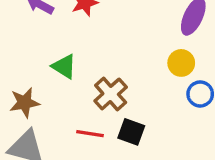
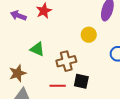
yellow circle: (181, 63) -> (89, 35), moved
brown cross: (111, 94) -> (66, 61), turned 36

